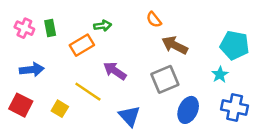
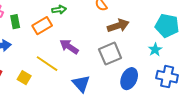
green rectangle: (50, 28) -> (15, 22), moved
brown arrow: (175, 45) -> (118, 26), turned 135

